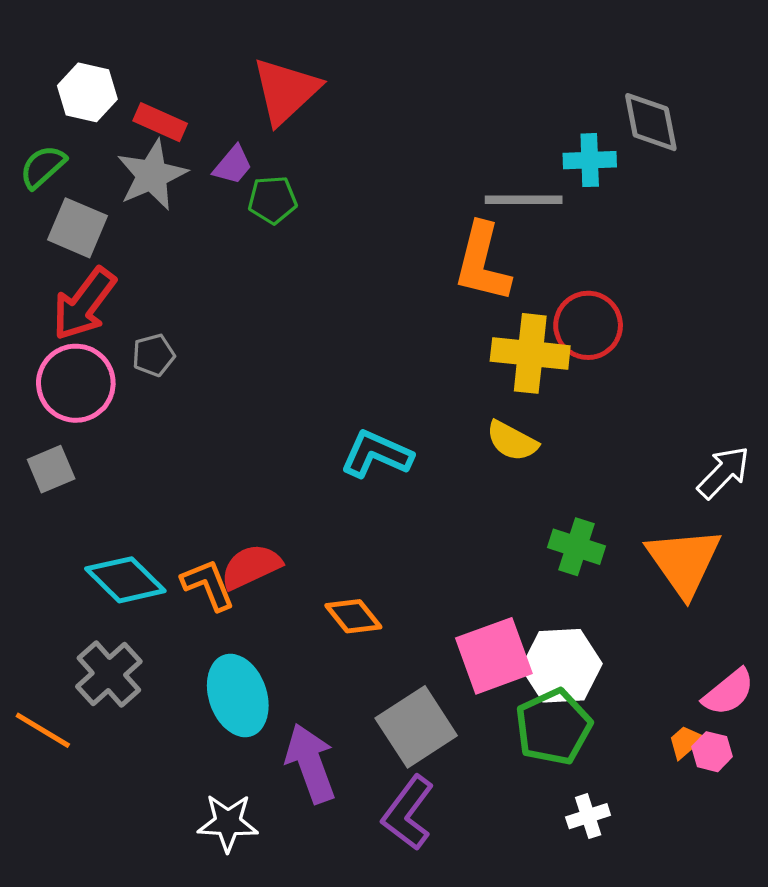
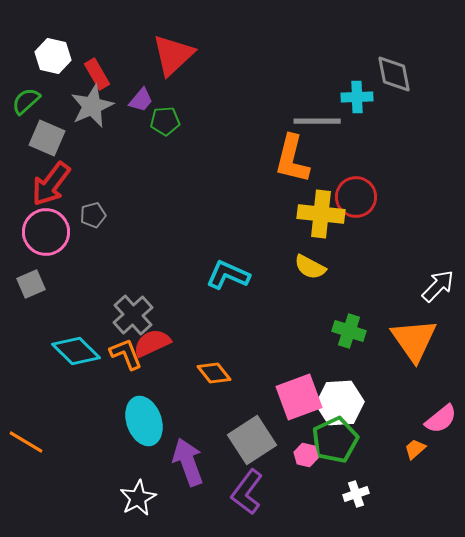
red rectangle: (160, 122) -> (97, 74), turned 36
gray cross: (109, 674) -> (133, 315), moved
pink hexagon: (712, 752) -> (306, 455), moved
white star: (228, 823) -> (138, 498), turned -30

